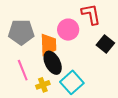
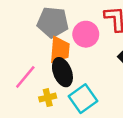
gray pentagon: (21, 32) -> (53, 22), moved
pink line: (23, 70) -> (25, 77), turned 55

